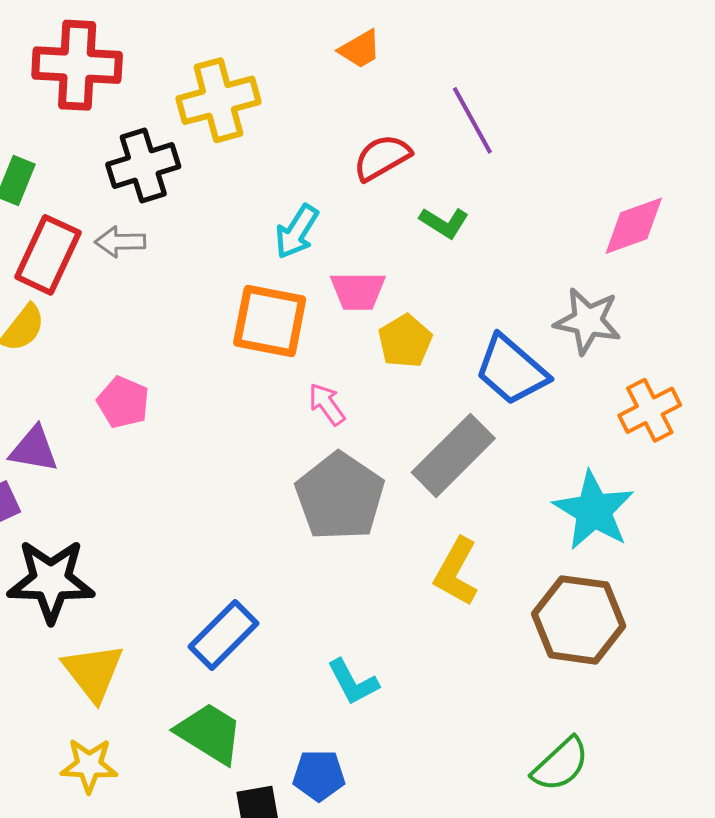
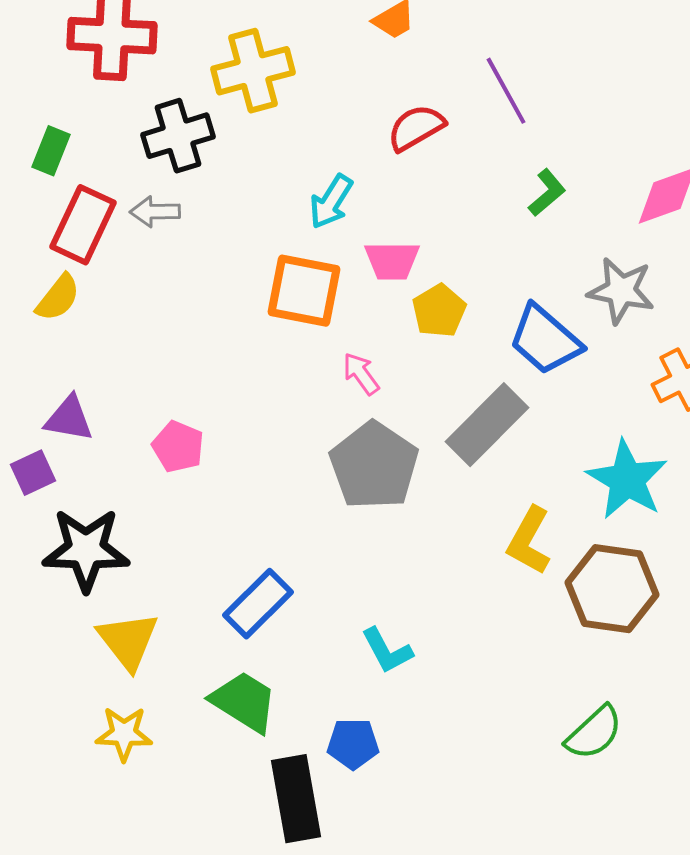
green L-shape: (444, 223) -> (547, 193), moved, turned -72
pink pentagon: (123, 402) -> (178, 447), moved
yellow L-shape: (456, 572) -> (529, 541), moved

